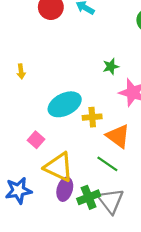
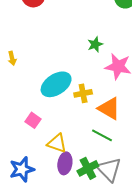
yellow triangle: (59, 167) -> (57, 143), size x0.7

